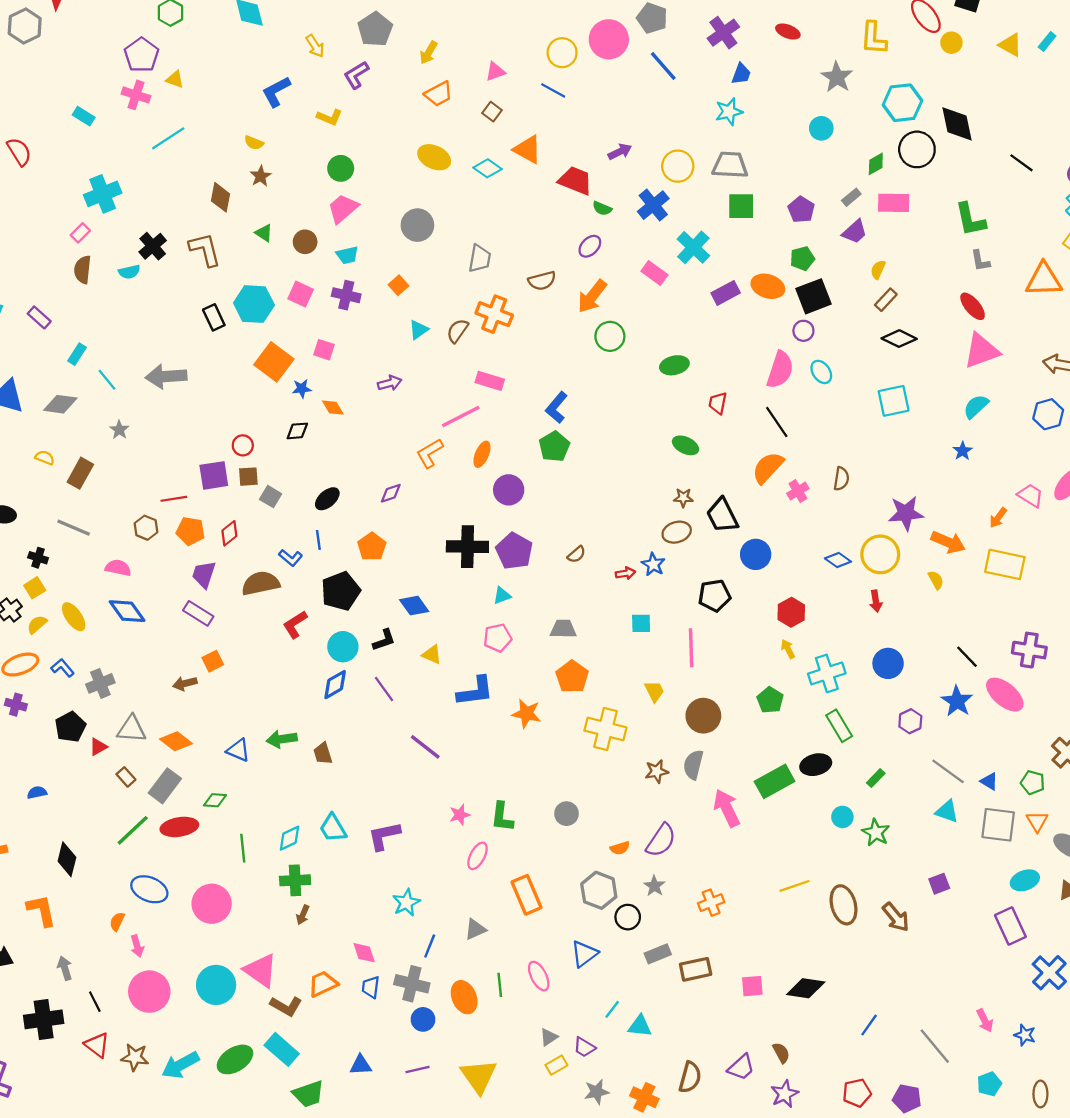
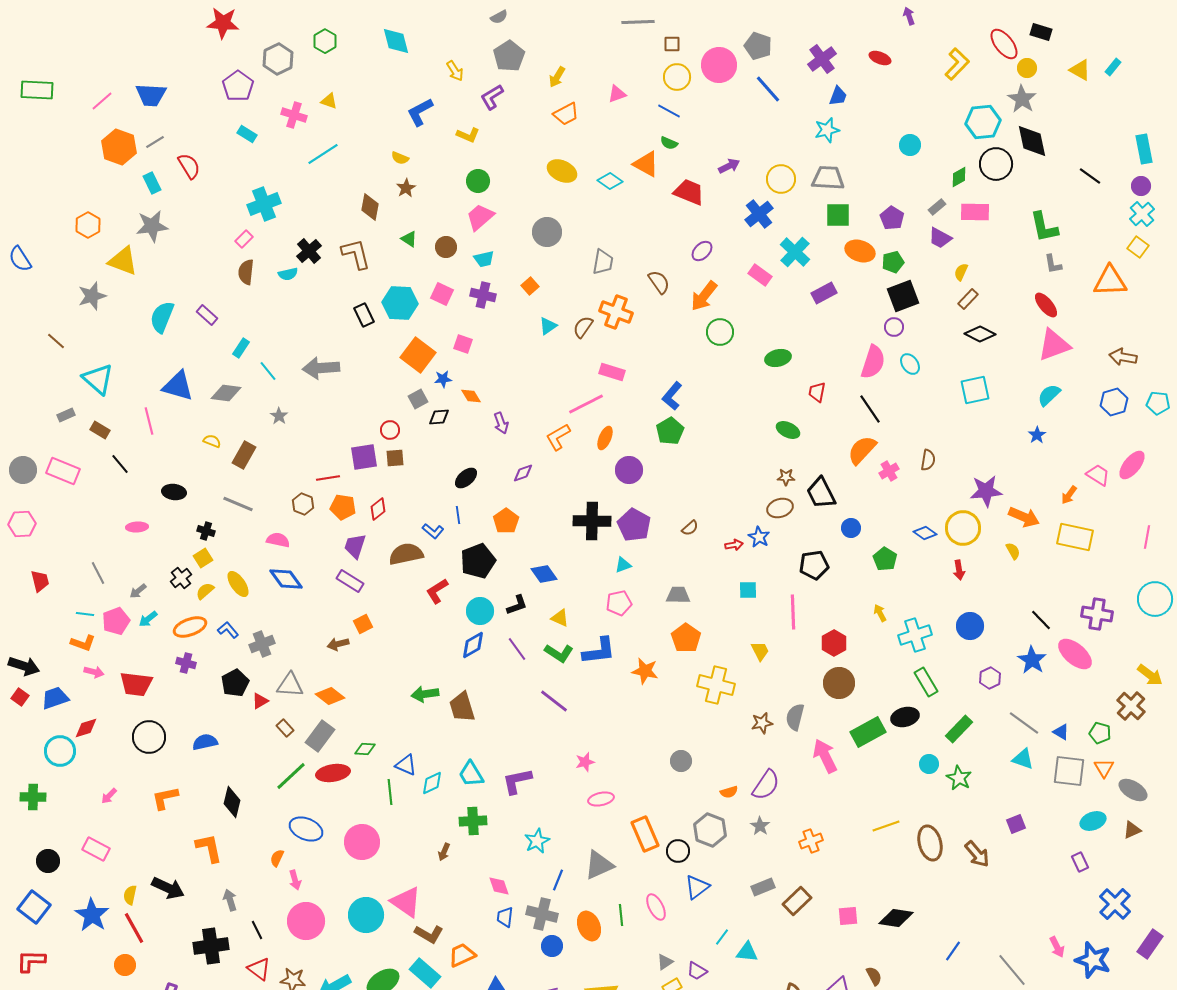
gray hexagon: (25, 26) -> (278, 59), moved
yellow L-shape: (874, 38) -> (957, 64), turned -140
purple pentagon: (142, 55) -> (238, 86), moved
gray star: (837, 77) -> (1022, 99), moved
brown square: (492, 112) -> (672, 44), moved, turned -36
green semicircle: (602, 208) -> (669, 143), moved
purple trapezoid: (855, 232) -> (940, 238), turned 70
brown semicircle: (542, 281) -> (659, 282), turned -110
orange ellipse: (768, 286) -> (860, 251), moved
purple arrow: (390, 383) -> (501, 423), moved, turned 85
gray square: (271, 497) -> (418, 399), moved, turned 30
blue circle: (756, 554) -> (851, 528), size x0.7
red hexagon: (791, 612) -> (834, 643), moved
green pentagon: (770, 700) -> (885, 559), moved
brown circle: (703, 716) -> (839, 683), moved
blue triangle: (238, 750) -> (406, 765), moved
brown trapezoid: (323, 754) -> (462, 707), size x1.5
green rectangle: (876, 778) -> (959, 729), size x1.6
blue semicircle: (37, 792) -> (205, 742), size x1.4
green L-shape: (502, 817) -> (559, 653), moved, turned -64
pink ellipse: (478, 856) -> (601, 799), turned 50
green cross: (295, 880) -> (473, 821), moved
black circle: (628, 917) -> (678, 851), moved
purple rectangle: (1010, 926) -> (1080, 862), size x0.6
gray triangle: (475, 929) -> (599, 865), size x1.5
brown rectangle: (696, 969) -> (797, 901), turned -32
orange trapezoid: (323, 984) -> (462, 955), moved
blue star: (1025, 1035) -> (1093, 960), size x1.8

